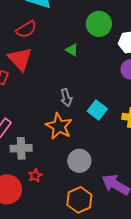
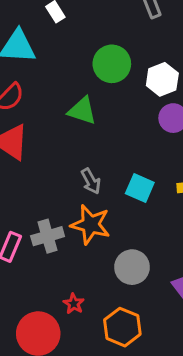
green triangle: (72, 50) -> (82, 111), size x1.5
gray cross: (21, 148) -> (48, 236), moved
orange hexagon: (79, 200) -> (122, 327), moved

